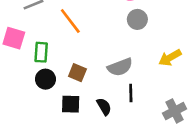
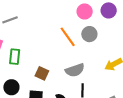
orange line: (70, 21) -> (68, 37), moved
black circle: (45, 79) -> (11, 87), moved

